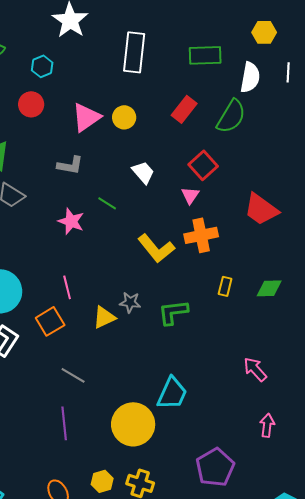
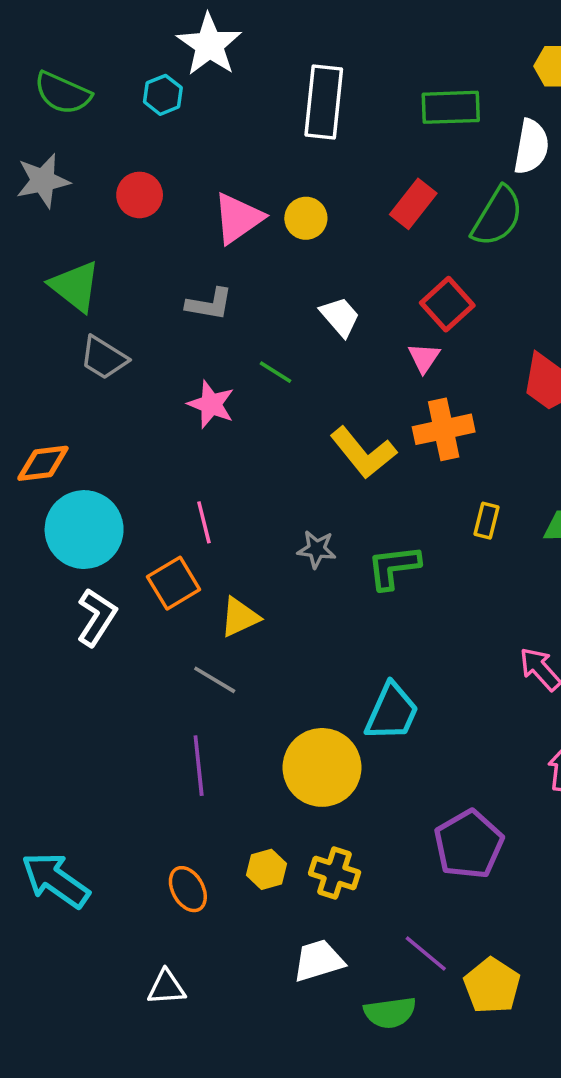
cyan hexagon: (42, 66) -> (163, 95), moved
yellow triangle: (104, 317) -> (240, 617), moved

